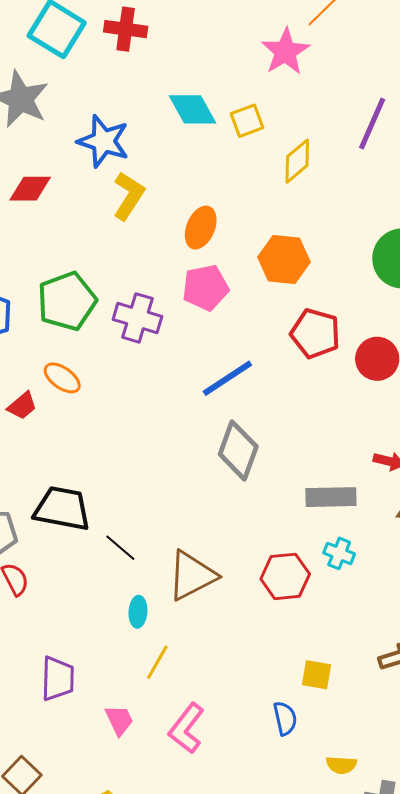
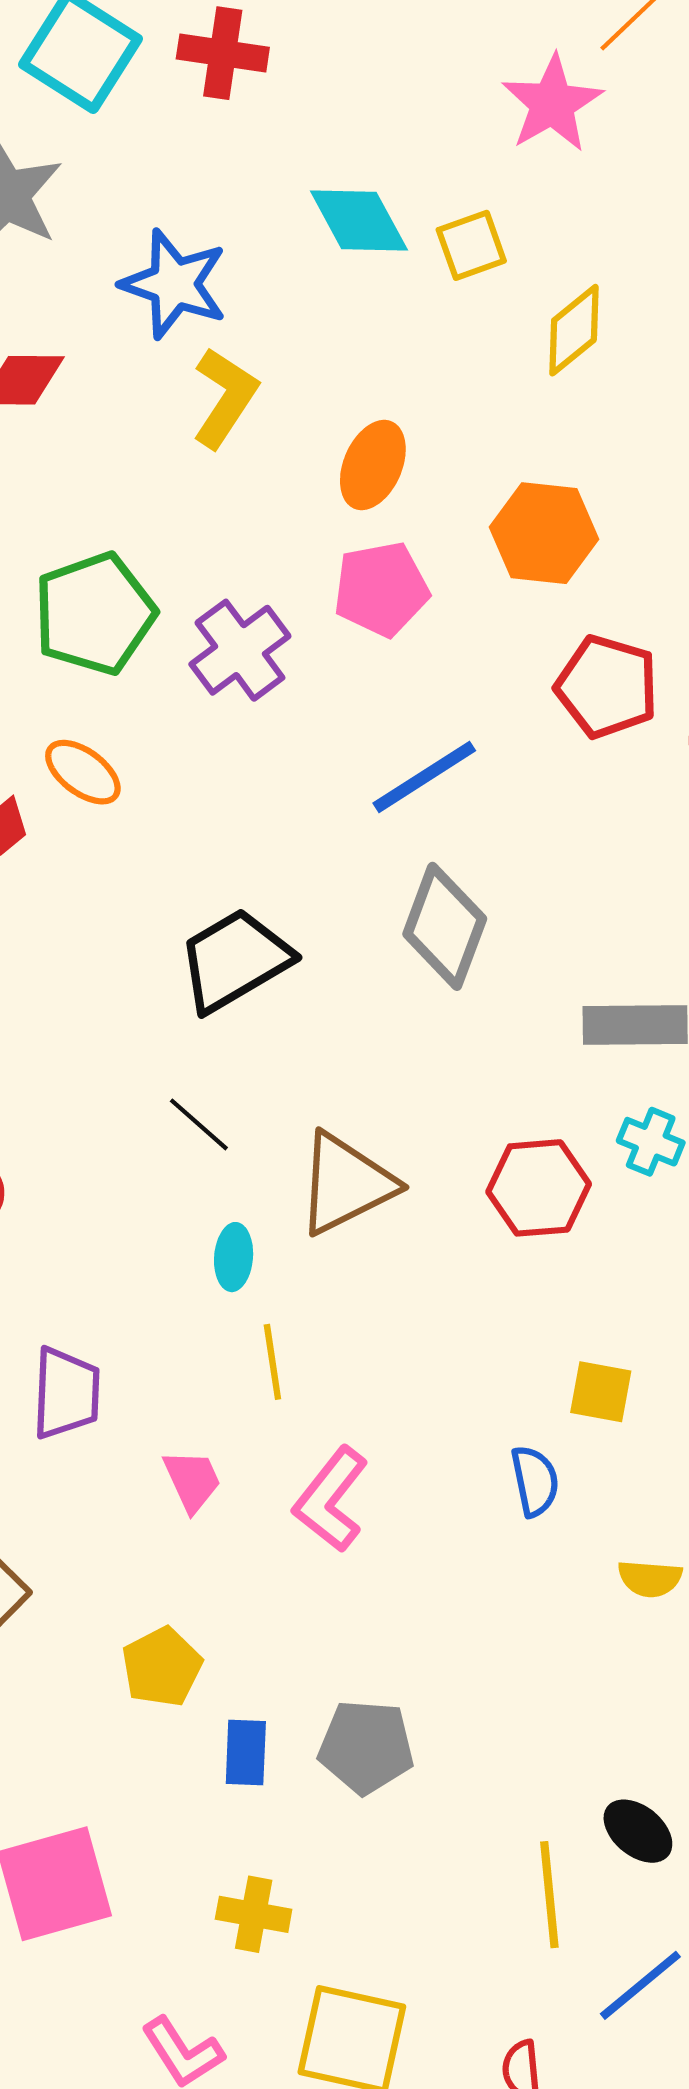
purple cross: (137, 318) -> (240, 650), turned 36
black trapezoid: (62, 509) -> (235, 960), moved, turned -42
yellow line: (157, 662) -> (272, 1362), turned -39

